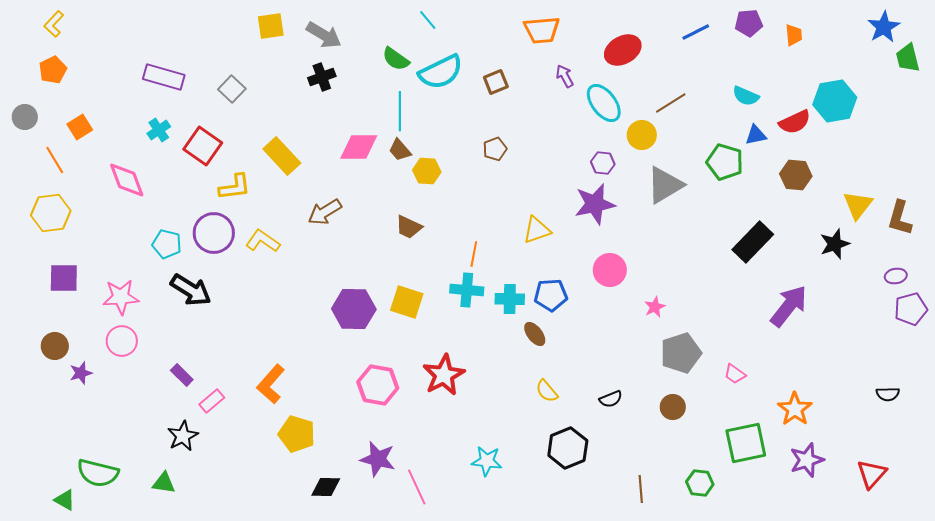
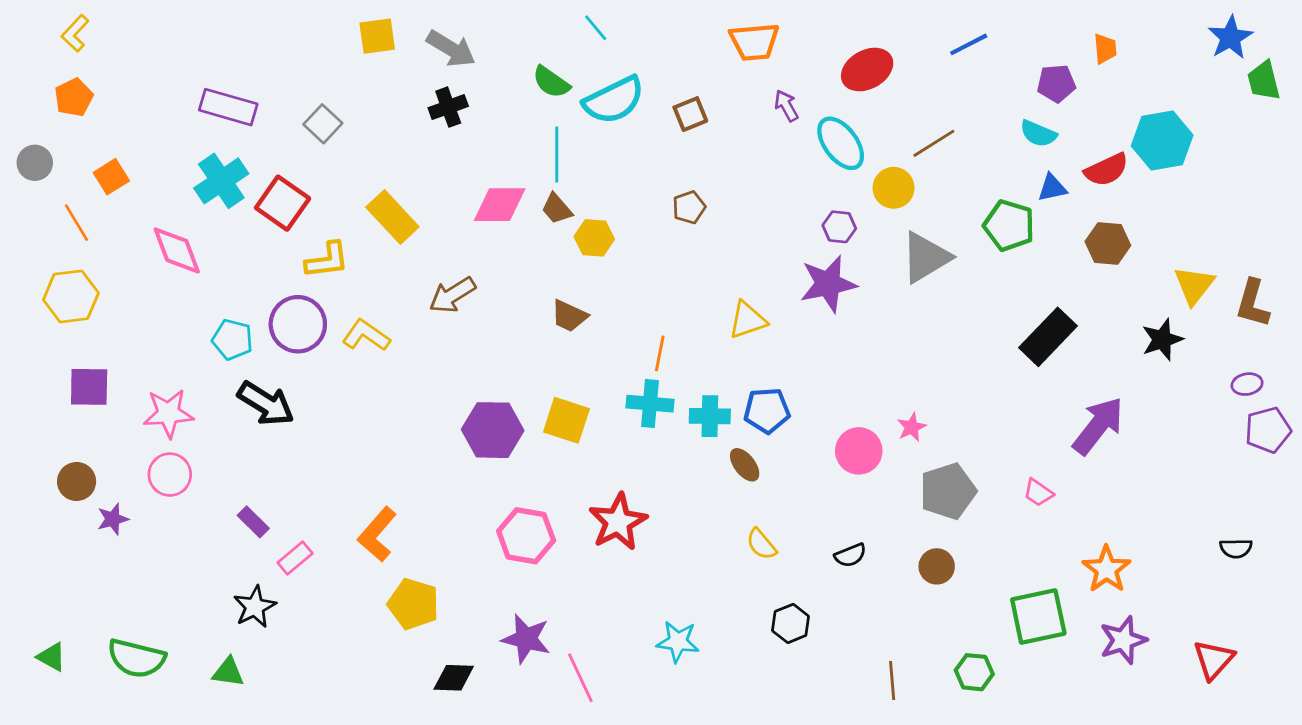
purple pentagon: (749, 23) -> (1056, 83), moved
cyan cross: (159, 130) -> (221, 181), size x1.6
pink circle: (610, 270) -> (859, 451), moved
pink trapezoid: (735, 374) -> (1038, 493), moved
black hexagon: (568, 448) -> (791, 623), size x0.7
green triangle: (65, 500) -> (51, 657), moved

